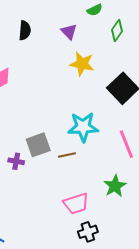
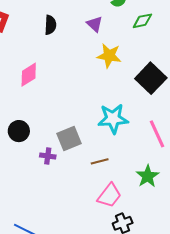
green diamond: (117, 31) -> (142, 21), turned 45
brown line: (67, 155) -> (100, 161), moved
pink trapezoid: (76, 204) -> (109, 195), turned -32

